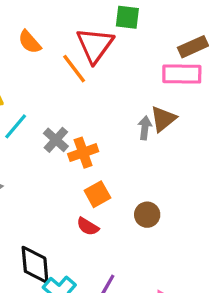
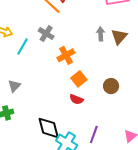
brown triangle: (163, 119) -> (119, 37), moved
gray cross: (56, 140) -> (46, 34), moved

